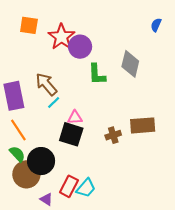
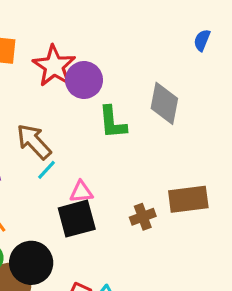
black square: (71, 134) -> (77, 219), turned -30

